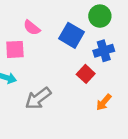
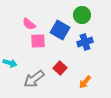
pink square: (15, 49) -> (38, 41), moved
red square: (86, 74) -> (60, 68), moved

